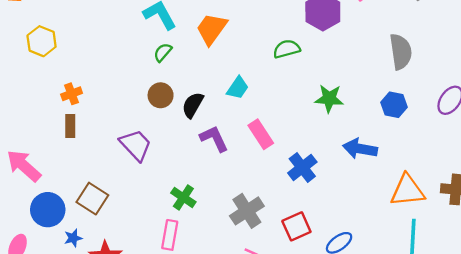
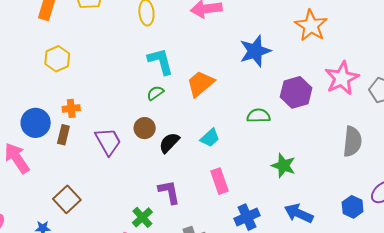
blue hexagon: (394, 105) -> (353, 207), moved
purple L-shape: (214, 139) -> (169, 192), moved
purple trapezoid: (136, 145) -> (108, 141), moved
blue circle: (48, 210) -> (36, 123), moved

